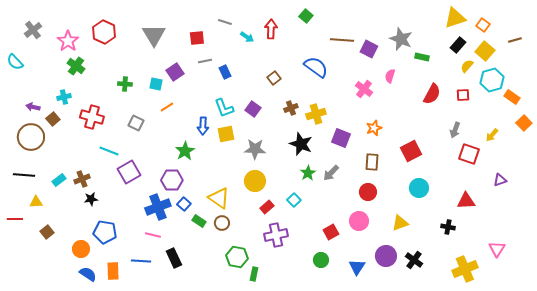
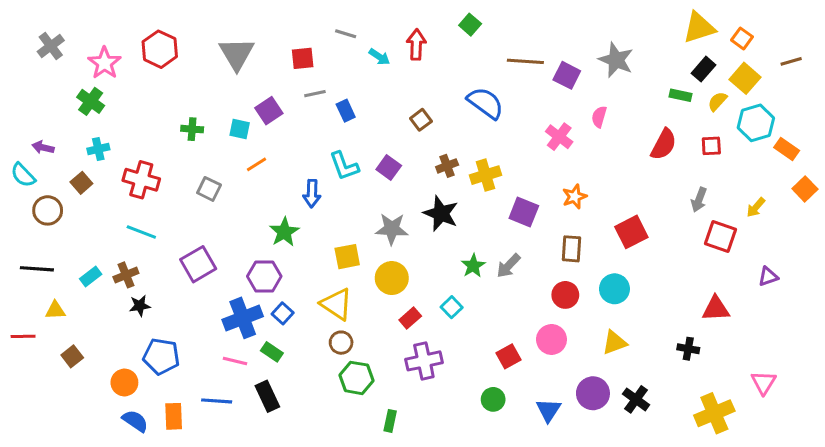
green rectangle: (422, 57) -> (681, 95), moved
cyan semicircle: (15, 62) -> (23, 175), moved
green cross: (76, 66) -> (91, 101), moved
purple arrow: (33, 107) -> (43, 147), moved
yellow square: (226, 134) -> (347, 257), moved
brown circle: (31, 137) -> (48, 210), size x0.7
black star: (301, 144) -> (441, 214), moved
cyan line: (109, 151) -> (141, 232), moved
cyan circle: (419, 188) -> (614, 289), moved
green rectangle: (199, 221) -> (272, 352), moved
green hexagon: (237, 257) -> (356, 378), moved

